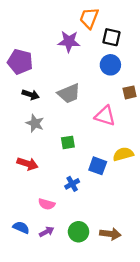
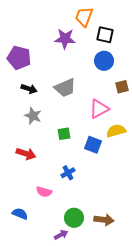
pink triangle: (105, 116) -> (99, 109), turned -45
yellow semicircle: (123, 154) -> (116, 131), moved
blue square: (98, 166) -> (93, 145), moved
purple arrow: (47, 232) -> (61, 235), moved

